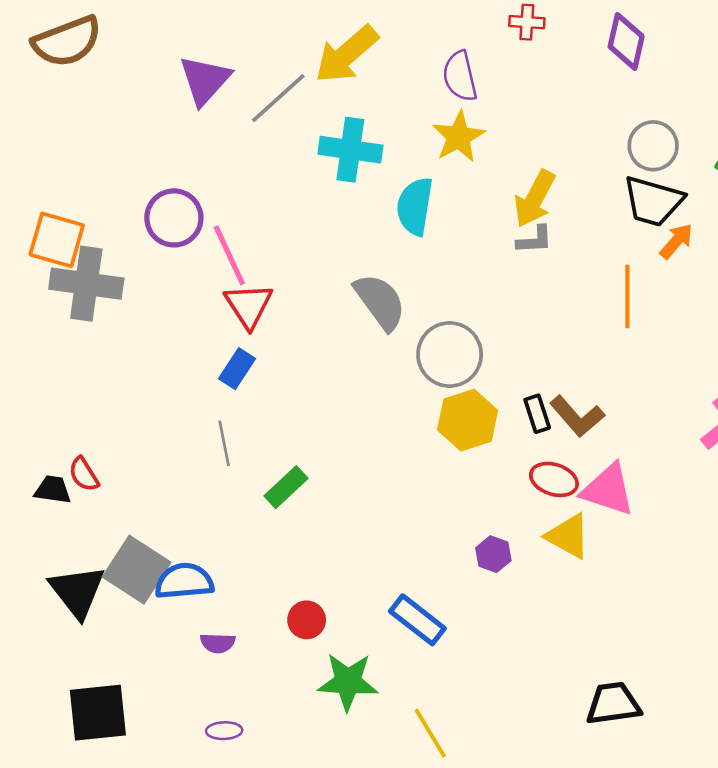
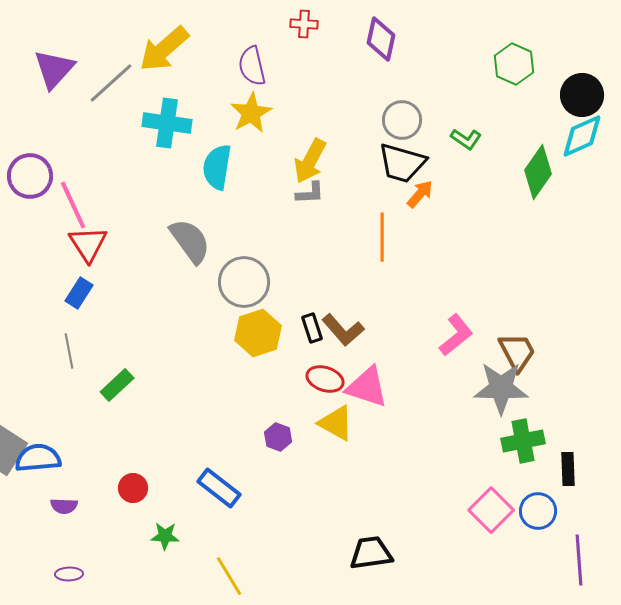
green star: (348, 682) -> (165, 536), size x0.6

